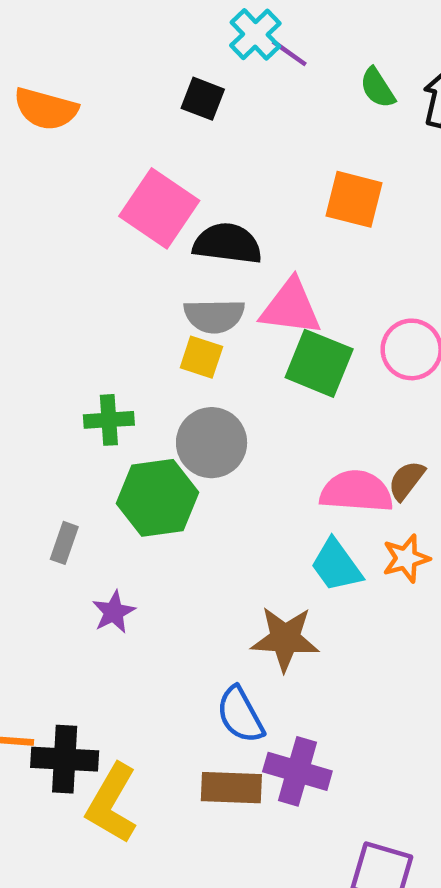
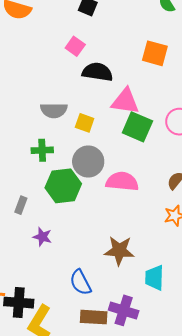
pink square: (159, 208) -> (75, 46), moved, size x0.6
gray semicircle: (214, 316) -> (54, 110), moved
pink semicircle: (356, 491) -> (122, 181), moved
cyan trapezoid: (336, 565) -> (154, 278), moved, turned 36
purple star: (114, 612) -> (42, 237), turned -30
blue semicircle: (240, 715) -> (80, 282), moved

